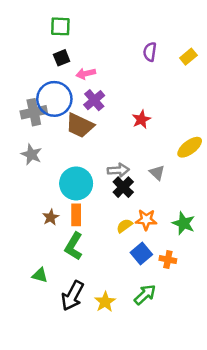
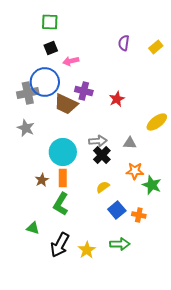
purple cross: (94, 100) -> (84, 91), moved, turned -36
gray triangle: (157, 173) -> (130, 143), turned -40
orange star: (146, 220) -> (135, 171), moved
green arrow: (145, 295) -> (120, 244), turned 42

